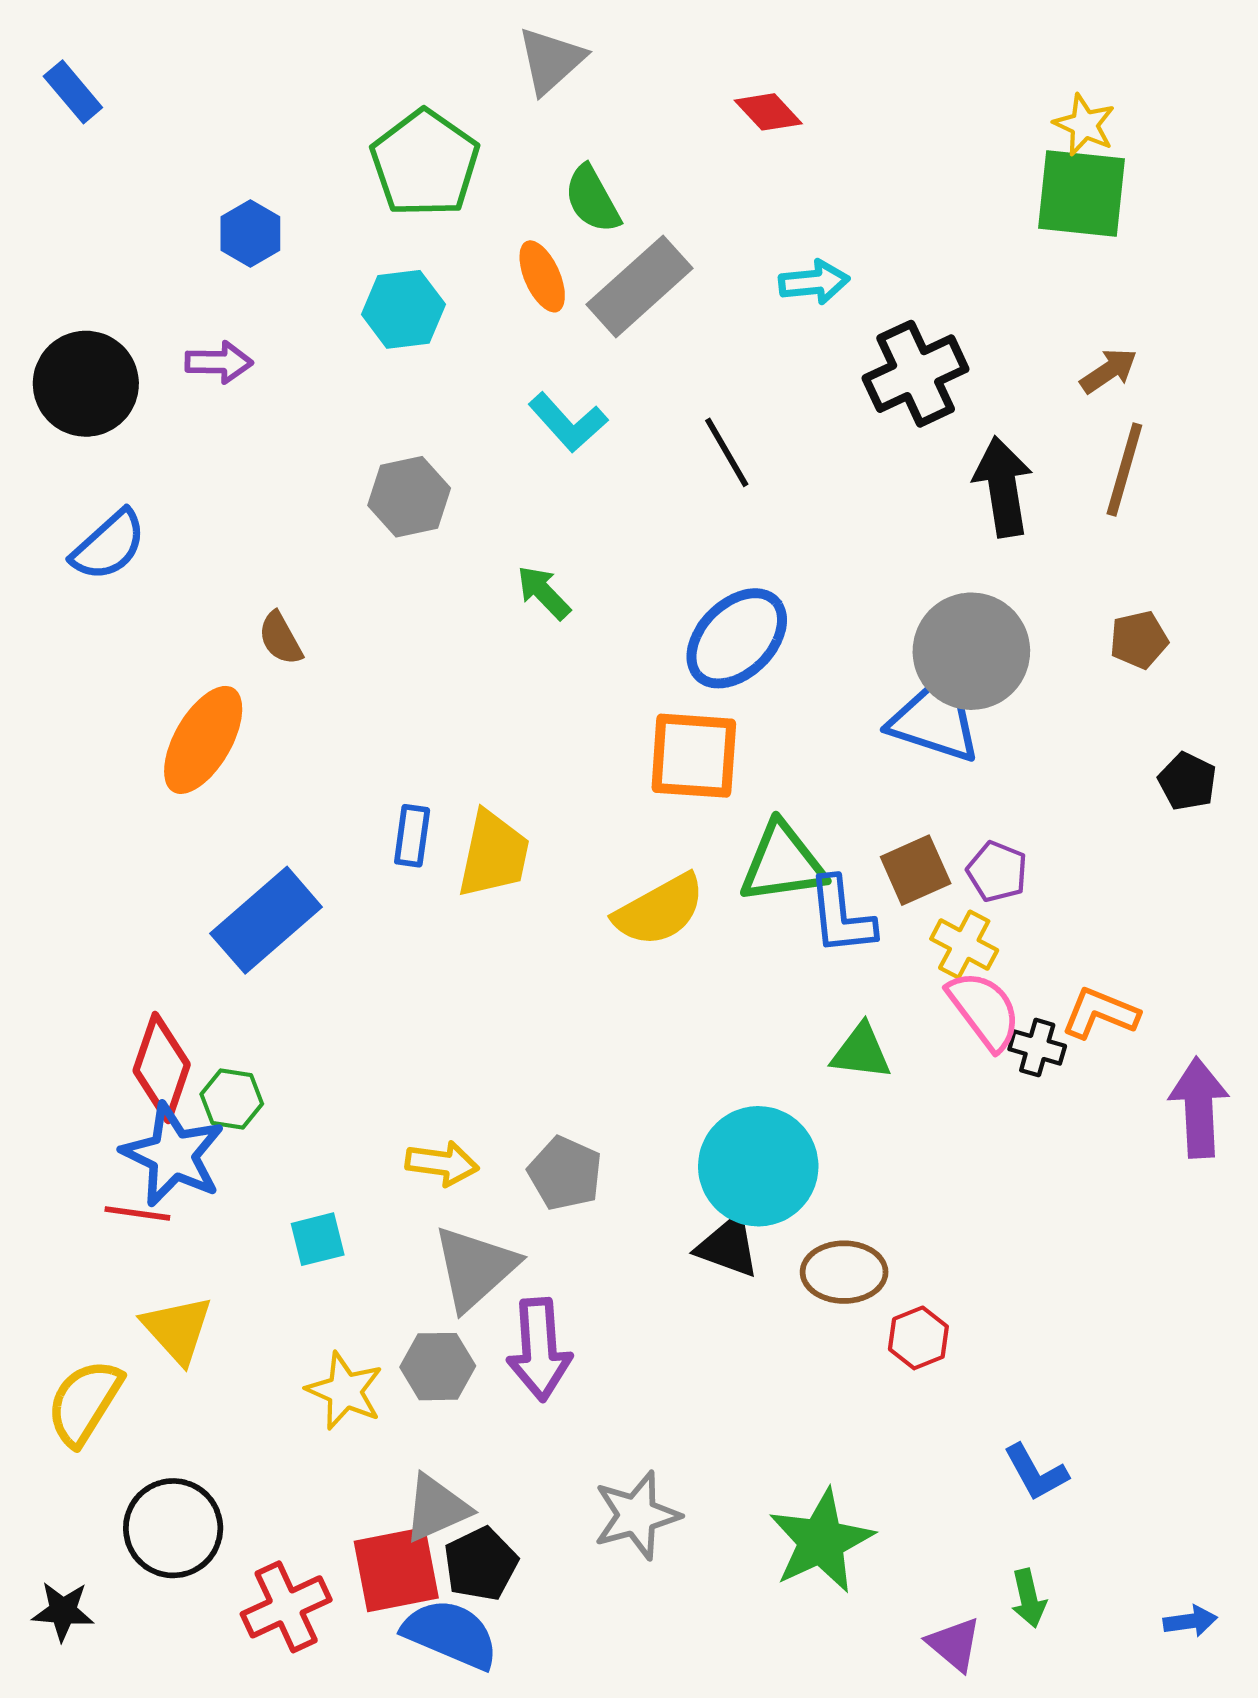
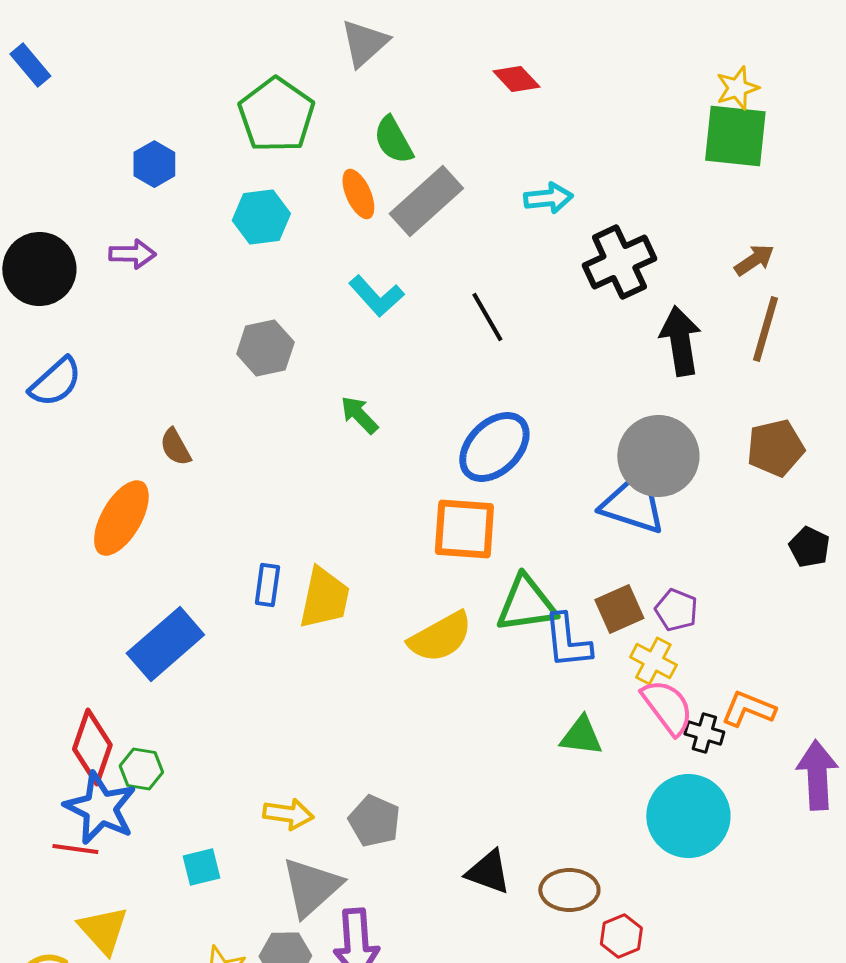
yellow star: (1084, 125) -> (737, 88), turned 30
brown pentagon: (1139, 640) -> (775, 448), size x1.4
cyan circle: (758, 1166) -> (688, 816), moved

